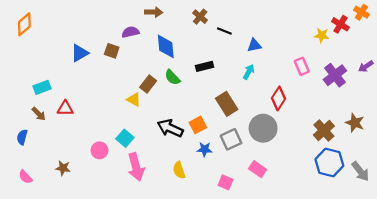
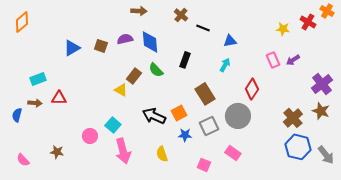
purple semicircle: (130, 32) -> (125, 39), moved
yellow star: (322, 35) -> (283, 29), moved
black rectangle: (204, 66) -> (185, 60), turned -56
purple arrow: (366, 66) -> (293, 60), moved
purple cross: (335, 75) -> (322, 84), moved
brown arrow: (39, 114) -> (35, 103), turned -40
blue semicircle: (22, 137) -> (17, 115), moved

